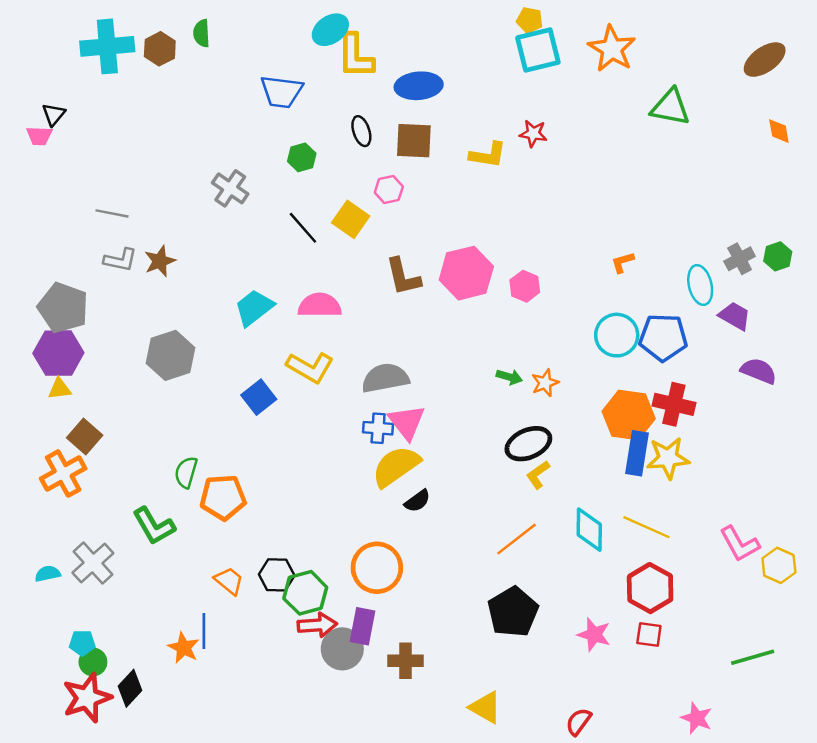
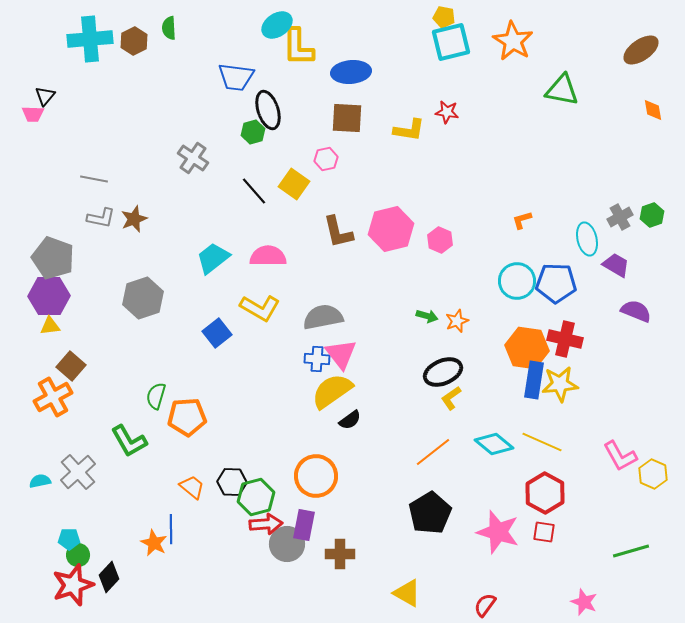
black ellipse: (361, 131) -> (268, 110), moved, size x1.5
cyan diamond: (589, 530) -> (494, 444), turned -51
pink star: (594, 635) -> (498, 532), size x1.5

